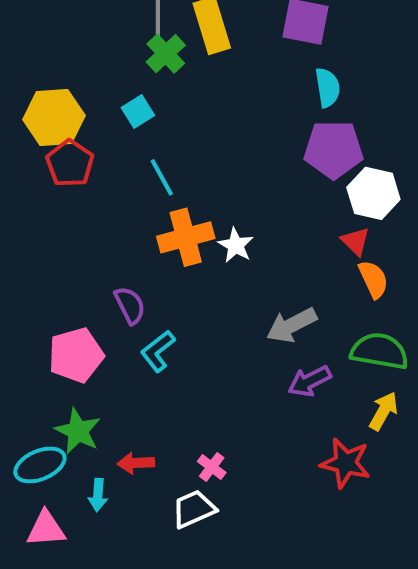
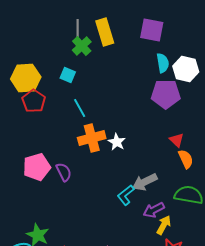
cyan square: (138, 112) -> (68, 75), turned -35
white hexagon: (373, 193) -> (186, 69), moved
cyan L-shape: (158, 351) -> (126, 195), moved
pink pentagon: (76, 355) -> (37, 167), moved
yellow arrow: (383, 411) -> (164, 225), moved

